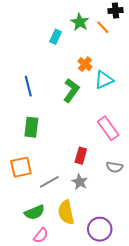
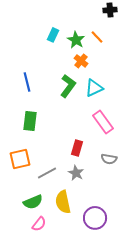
green star: (80, 22) -> (76, 40), moved
orange line: (103, 27) -> (97, 37), moved
cyan triangle: (104, 80) -> (94, 88), moved

